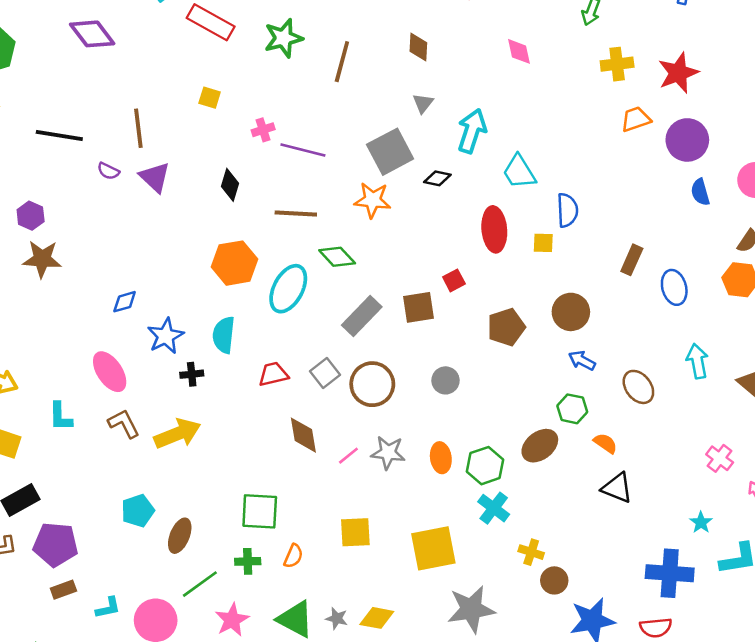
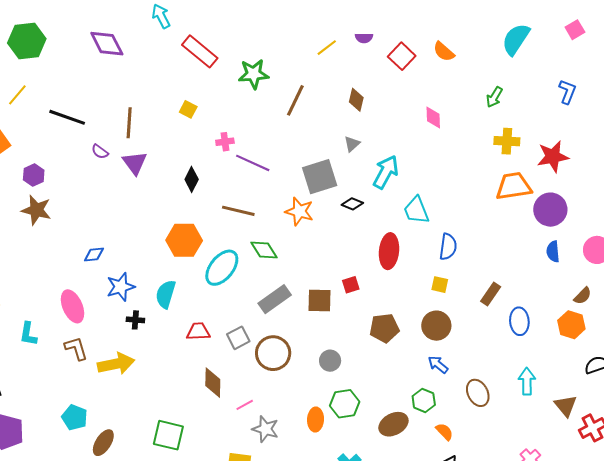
orange trapezoid: (636, 119) -> (514, 186), size x1.5
yellow square: (543, 243) -> (440, 285), moved
gray star: (388, 453) -> (265, 429), moved
green hexagon: (485, 466) -> (345, 404), moved
cyan pentagon: (138, 511) -> (75, 417), turned 30

